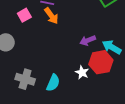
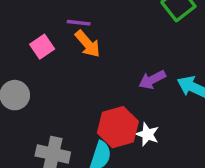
red hexagon: (101, 62) -> (118, 127), moved

